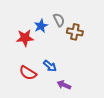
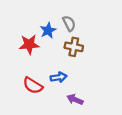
brown cross: (75, 32) -> (74, 47), moved
blue arrow: (50, 66) -> (59, 77), turned -48

